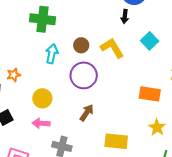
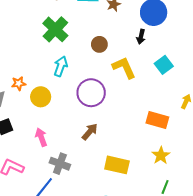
green cross: (43, 19) -> (55, 29), turned 30
brown circle: (81, 45) -> (99, 44), moved
yellow circle: (42, 98) -> (41, 97), moved
pink arrow: (41, 123) -> (41, 137), turned 60

